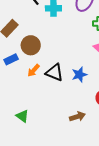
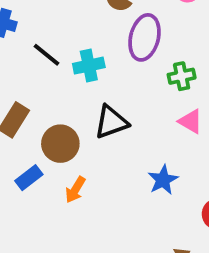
black triangle: (54, 72) -> (111, 122), moved, turned -30

